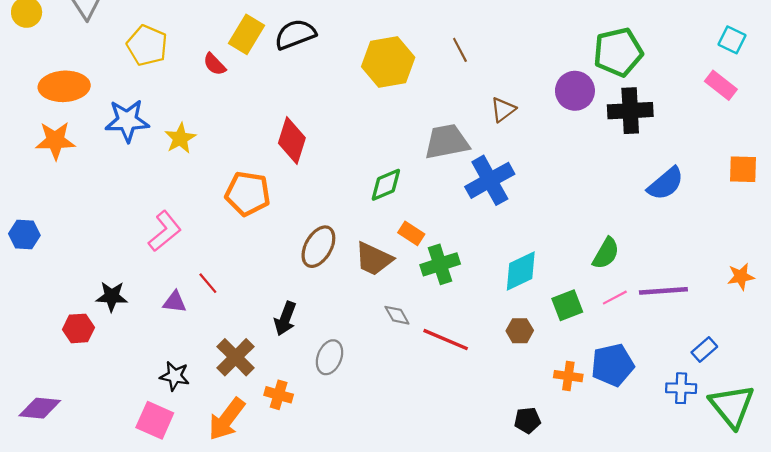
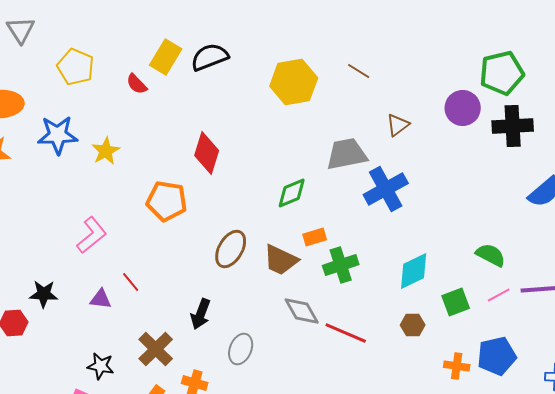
brown line: (460, 50) -> (359, 71), turned -30
orange rectangle: (411, 233) -> (315, 237), turned -50
green semicircle: (606, 253) -> (491, 255), turned -92
gray diamond: (397, 315) -> (302, 311), size x1.5

